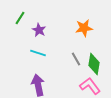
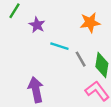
cyan line: (38, 53) -> (59, 46), moved

